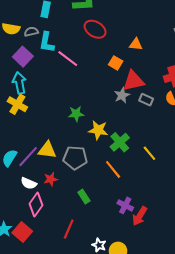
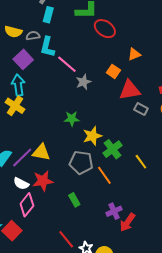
red ellipse: (95, 29) -> (105, 29), moved
orange triangle: (136, 44) -> (134, 54), turned -32
gray star: (122, 95) -> (83, 82), moved
yellow star: (98, 130) -> (92, 136), turned -30
gray pentagon: (75, 158) -> (81, 163), moved
red star: (51, 179) -> (43, 181), size x1.5
purple cross: (125, 205) -> (114, 211), turned 35
red line: (69, 229) -> (66, 239), moved, turned -66

